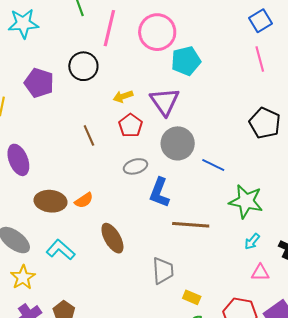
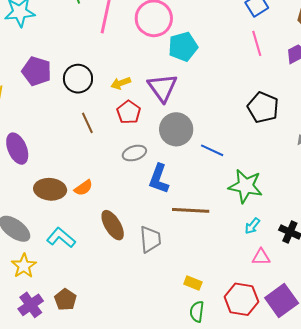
black circle: (83, 66) -> (78, 79), moved
gray trapezoid: (163, 271) -> (150, 239), moved

